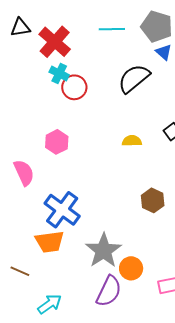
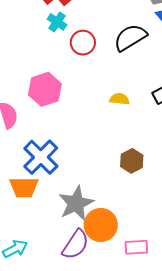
red circle: (74, 87) -> (83, 43), moved
pink hexagon: (57, 142) -> (45, 89), size x1.4
orange circle: (131, 268) -> (101, 225), size x1.4

